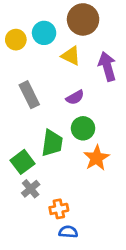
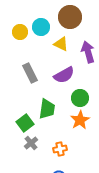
purple semicircle: (75, 97) -> (64, 75), size x1.5
green circle: (83, 128) -> (80, 98), moved
orange cross: (59, 209) -> (60, 149), moved

